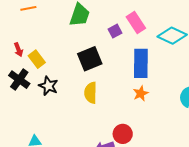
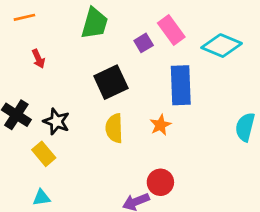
red arrow: (18, 50) -> (38, 59), moved
yellow rectangle: (37, 59) -> (44, 154), moved
orange star: (141, 93) -> (160, 125), moved

